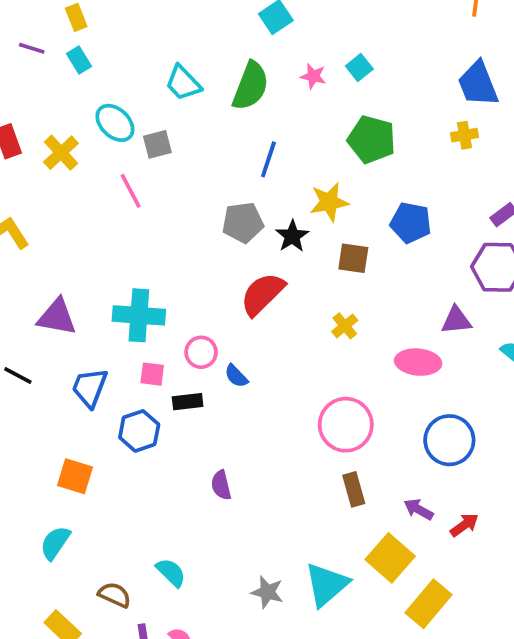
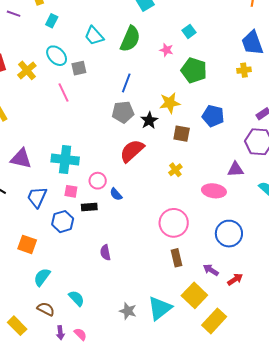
cyan rectangle: (79, 60) -> (52, 21), moved, turned 56
pink star: (313, 76) -> (166, 50), moved
blue line: (268, 159) -> (126, 83), moved
cyan semicircle: (55, 543) -> (42, 277), moved

